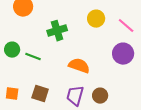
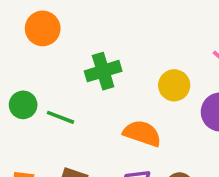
yellow circle: (96, 19) -> (174, 85), moved

